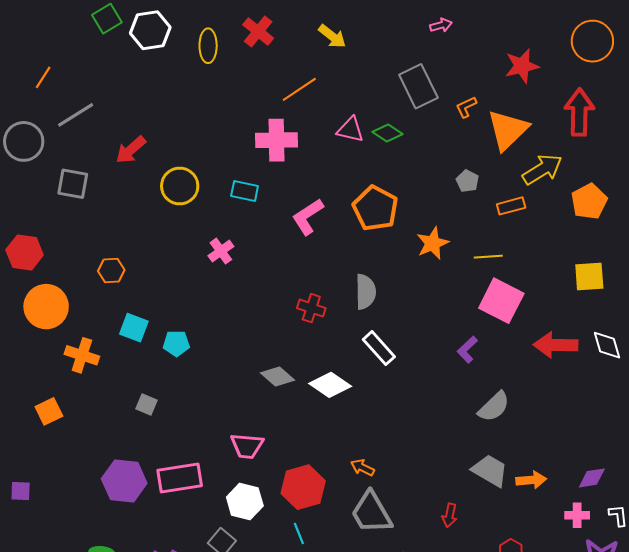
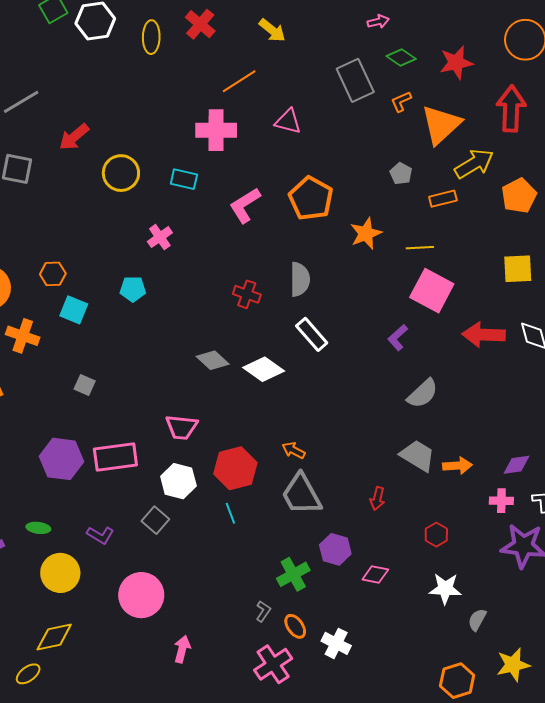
green diamond: (387, 133) -> (401, 58), moved
orange hexagon: (111, 270) -> (53, 274), moved
cyan pentagon: (176, 343) -> (133, 289), moved

